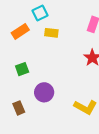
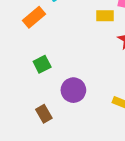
yellow rectangle: (51, 33) -> (105, 16), moved

